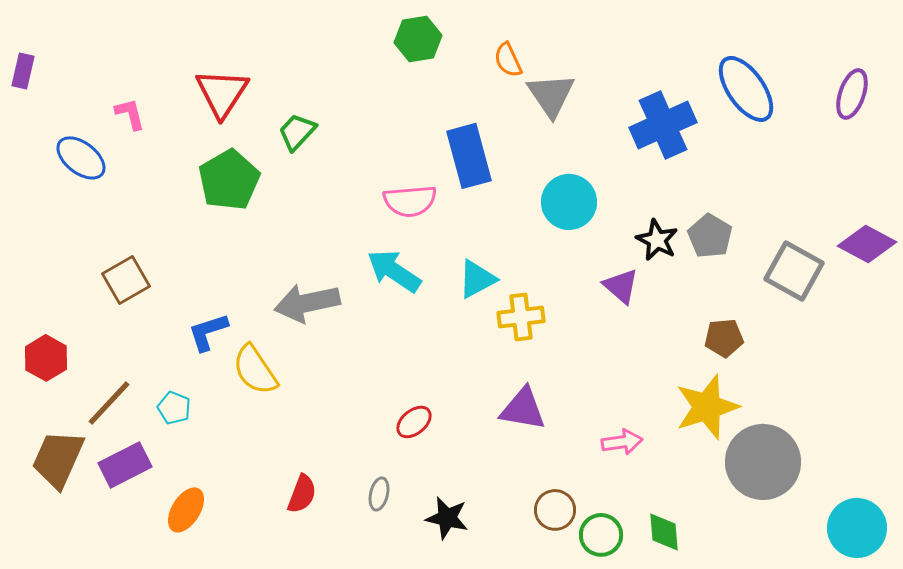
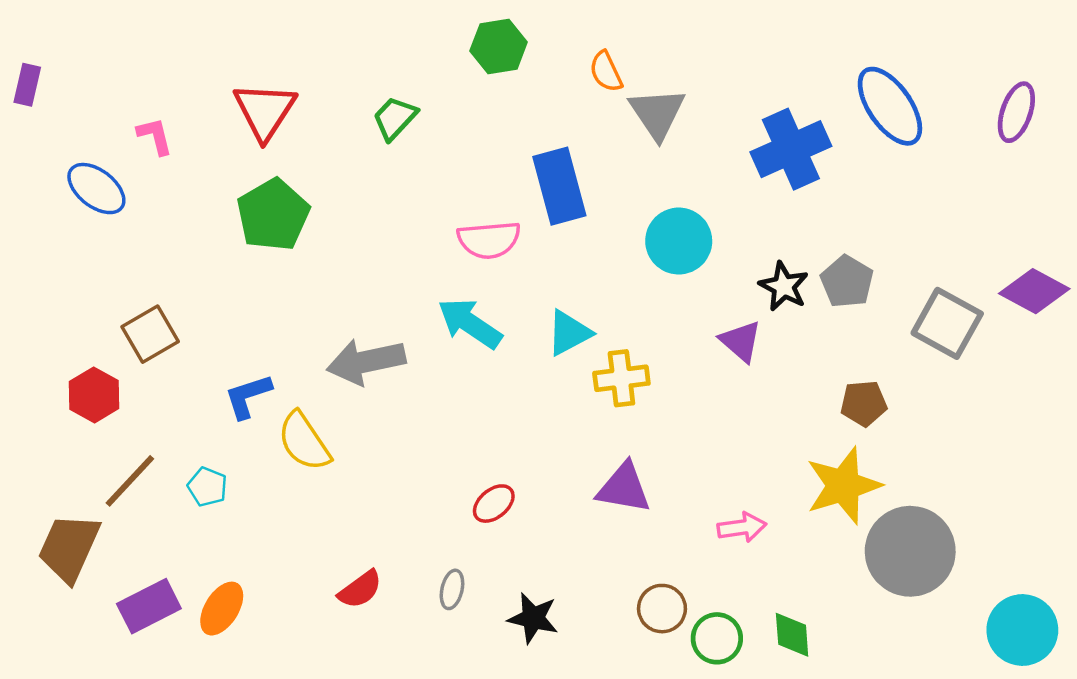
green trapezoid: (297, 132) -> (395, 118), moved
red hexagon: (46, 358) -> (94, 395), moved
purple rectangle: (125, 465) -> (149, 606), moved
red semicircle: (302, 494) -> (360, 589), turned 33

